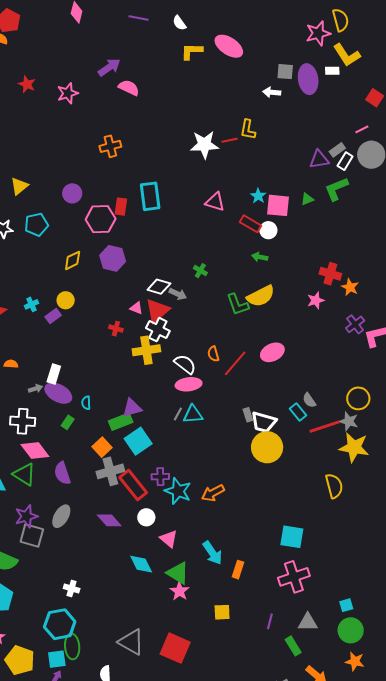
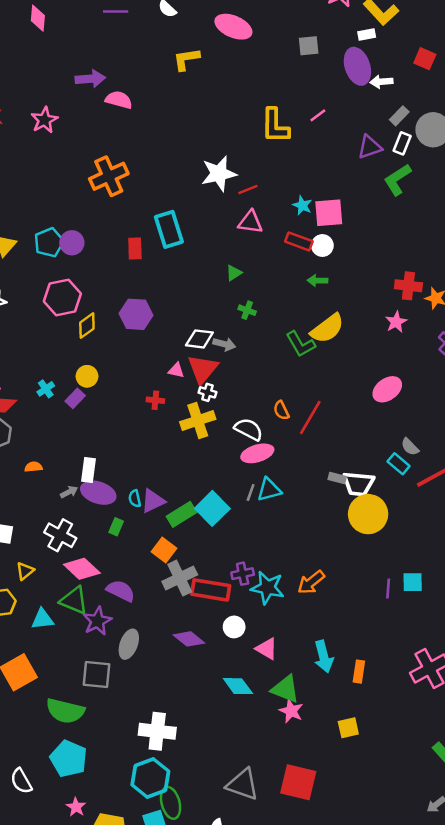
yellow L-shape: (192, 51) -> (186, 59), moved
purple arrow: (109, 67) -> (90, 79), turned 40
purple ellipse: (308, 79) -> (357, 66), moved
white arrow: (272, 92) -> (381, 82), moved
pink line: (362, 129) -> (318, 115), moved
yellow L-shape: (248, 130) -> (275, 126), size x1.4
red line: (230, 140) -> (248, 189), moved
white star: (204, 145) -> (219, 174), moved
orange cross: (110, 146) -> (109, 176), size x1.4
gray rectangle: (337, 150) -> (399, 116), moved
green triangle: (307, 199) -> (234, 273), moved
pink hexagon: (101, 219) -> (62, 298), moved
cyan pentagon: (36, 225) -> (49, 242), moved
white cross: (158, 330) -> (207, 392), size x0.6
pink ellipse: (272, 352) -> (387, 389), moved
purple triangle: (132, 408) -> (153, 501), moved
gray rectangle: (248, 415) -> (337, 478), turned -48
white cross: (23, 421) -> (60, 535), turned 35
cyan square: (138, 441) -> (212, 508), moved
purple semicircle: (62, 473) -> (121, 591), turned 145
red rectangle: (133, 485) -> (211, 590), turned -32
purple star: (26, 516) -> (97, 621), moved
cyan square: (292, 537) -> (413, 582), moved, size x0.7
cyan arrow: (212, 553) -> (324, 657), turned 30
white cross: (72, 588) -> (157, 731), size x1.8
purple line: (270, 621) -> (388, 588), moved

